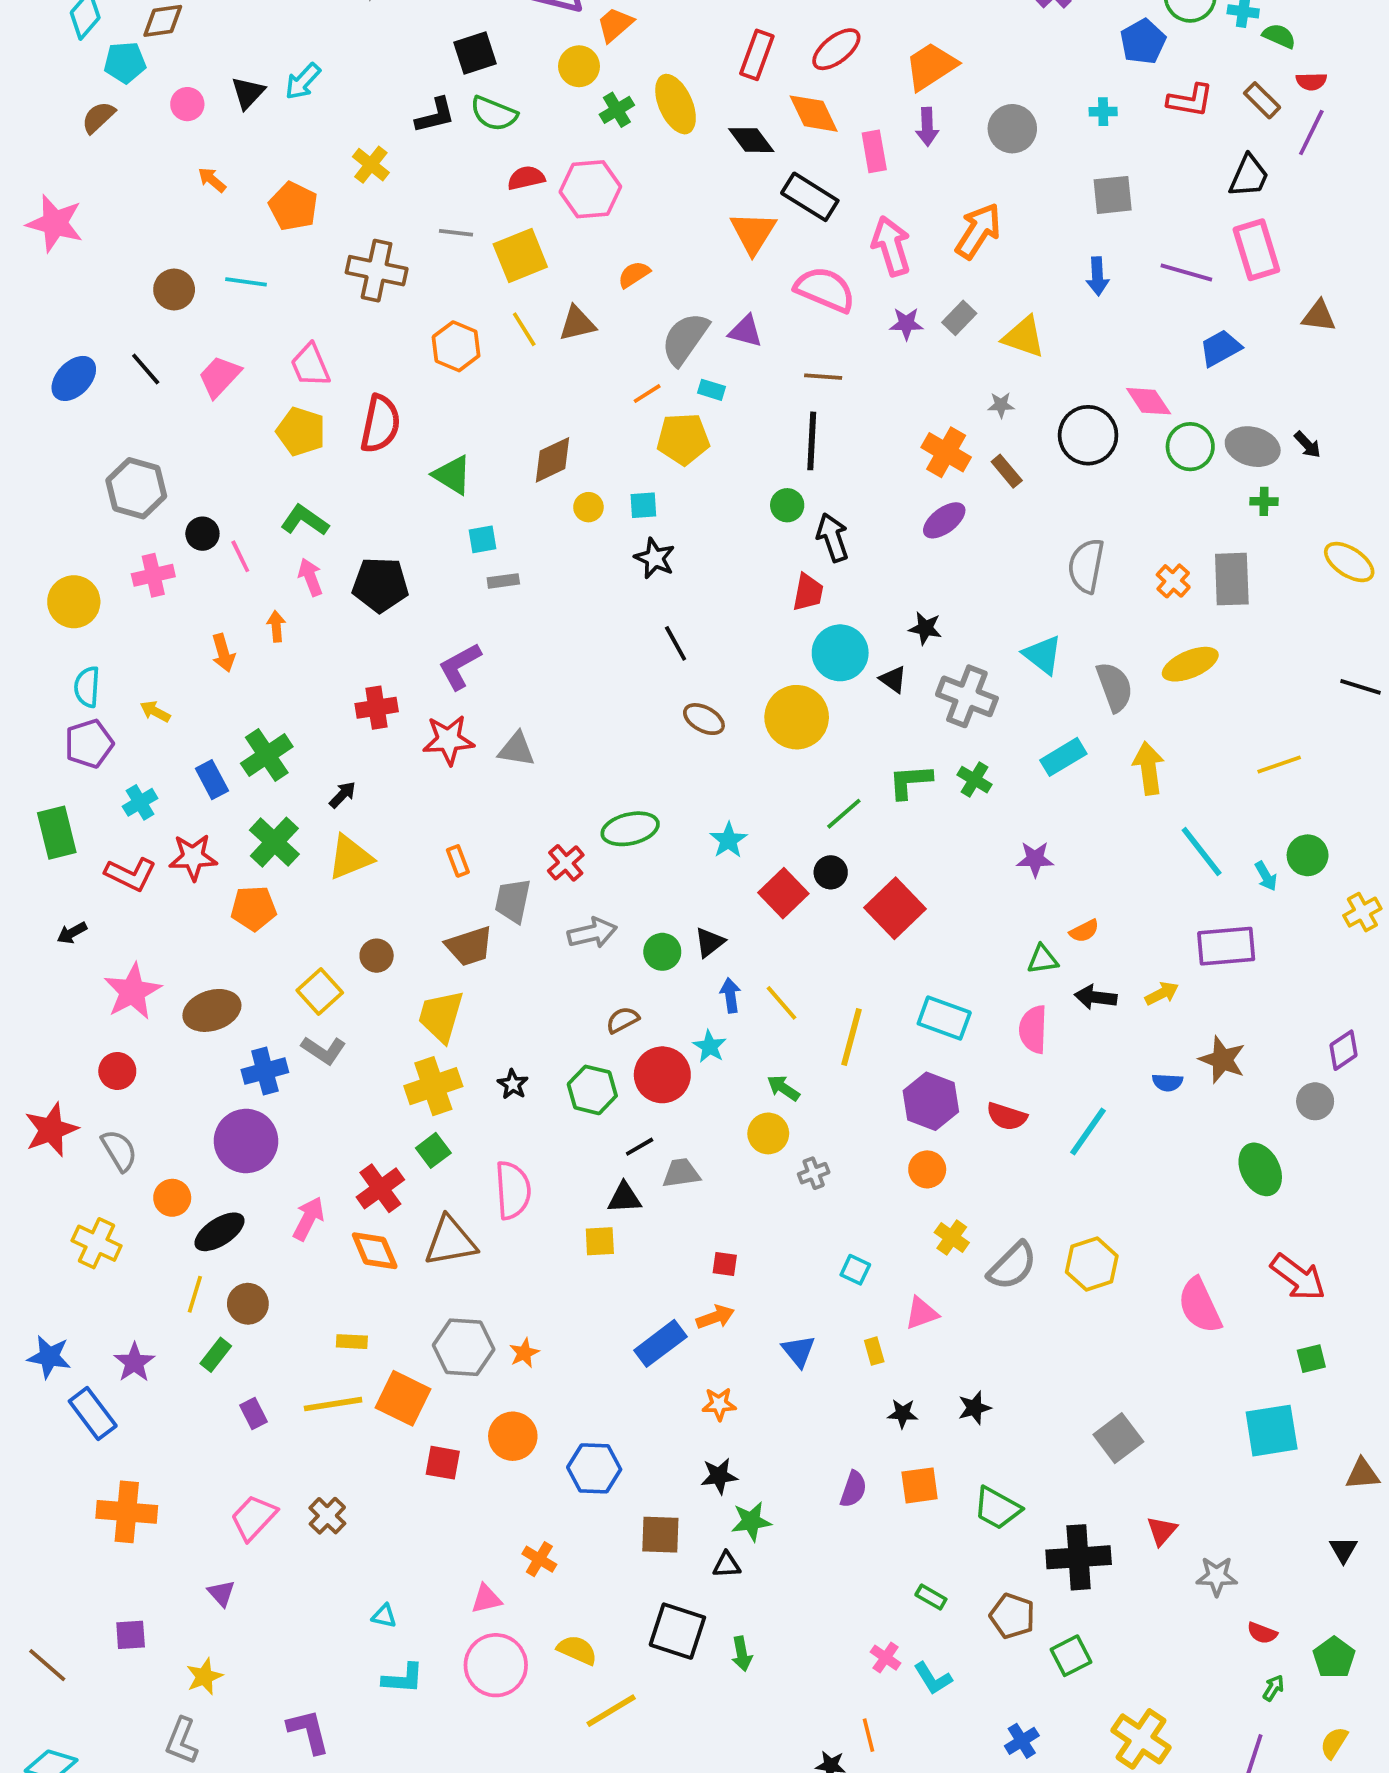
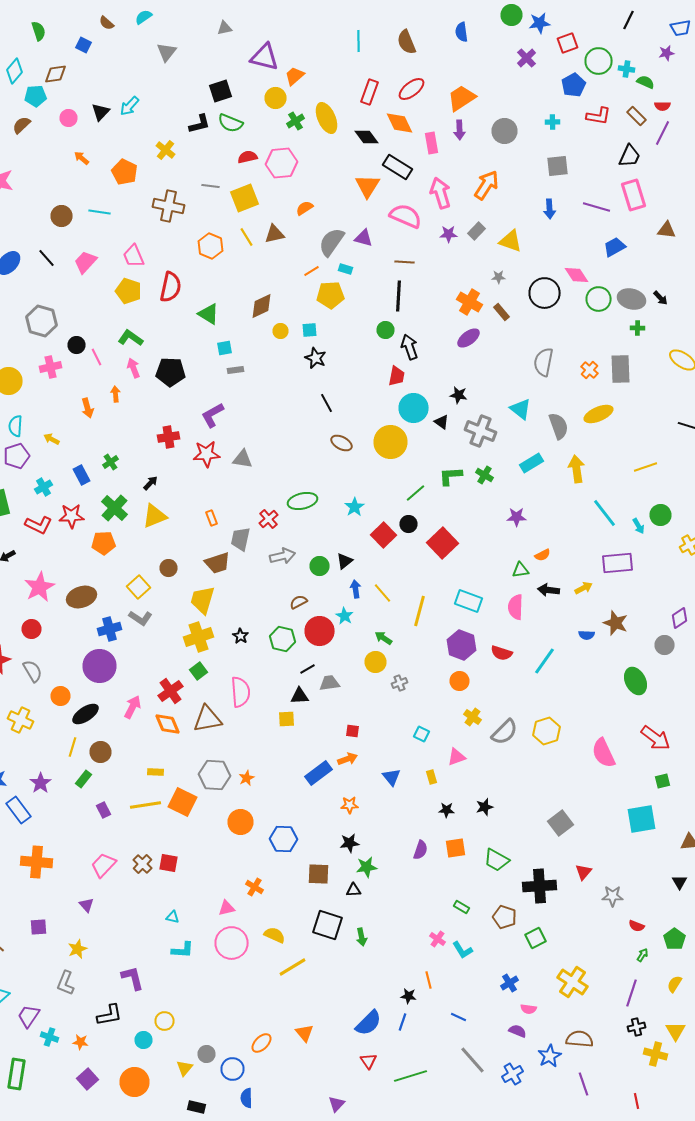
green cross: (267, 755) -> (110, 462), size x0.6
red square: (443, 1463) -> (168, 863), moved

